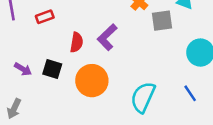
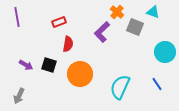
red rectangle: (45, 17) -> (59, 22), moved
gray square: (162, 21) -> (135, 27), turned 30
purple L-shape: (107, 37) -> (102, 32), moved

